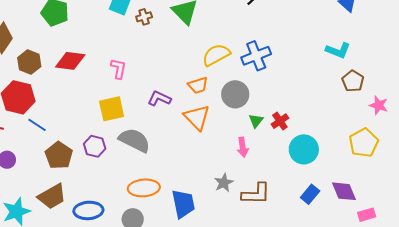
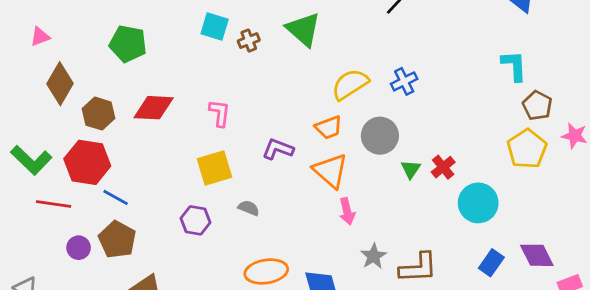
cyan L-shape: (338, 50) -> (514, 66), turned -110
blue cross: (256, 56) -> (404, 81), size x0.7
gray semicircle: (134, 140) -> (249, 208), size x0.5
yellow pentagon: (364, 143) -> (527, 149), moved
pink arrow: (243, 147) -> (347, 211), moved
brown pentagon: (59, 155) -> (117, 240), moved

